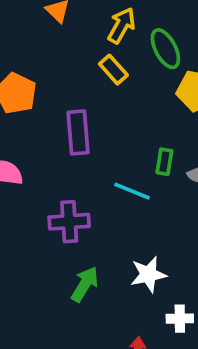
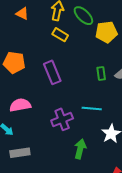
cyan line: (132, 191) -> (92, 108), moved

